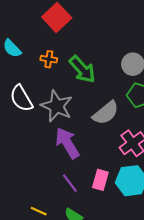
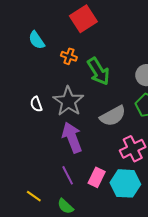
white semicircle: (21, 98) -> (36, 104), moved, size x0.6

